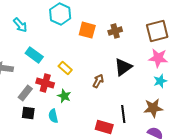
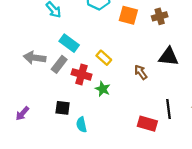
black triangle: (123, 67) -> (169, 57), turned 42
brown arrow: (98, 81) -> (141, 72), turned -64
gray rectangle: (25, 93) -> (59, 64), moved
cyan semicircle: (53, 116) -> (81, 125), moved

